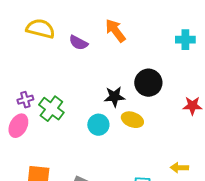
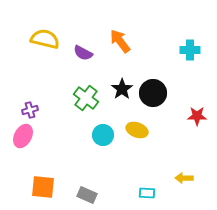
black star: (114, 97) -> (122, 89), moved, turned -30
green cross: (51, 109) -> (86, 98), moved

